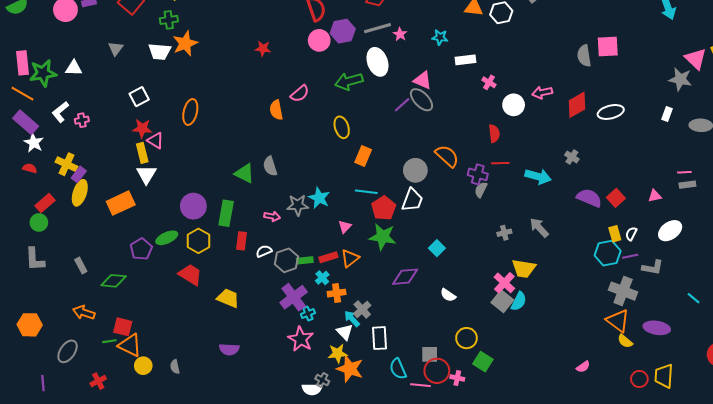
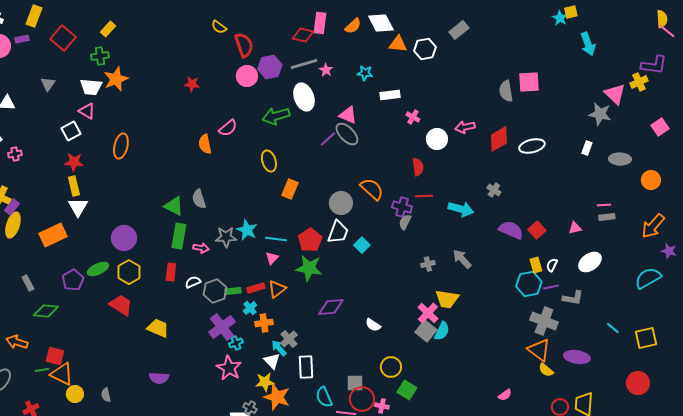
pink triangle: (156, 141) -> (87, 111), moved
cyan line: (366, 192) -> (276, 239), moved
green rectangle: (226, 213) -> (179, 236), moved
cyan square: (437, 248) -> (362, 245), moved
gray rectangle: (81, 265) -> (28, 283), moved

